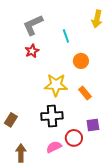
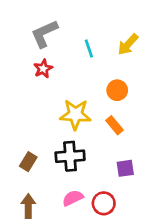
yellow arrow: (97, 19) -> (128, 44), moved, turned 30
orange circle: (81, 61) -> (117, 90), moved
brown rectangle: (11, 120) -> (28, 162), moved
red circle: (74, 138) -> (104, 203), moved

